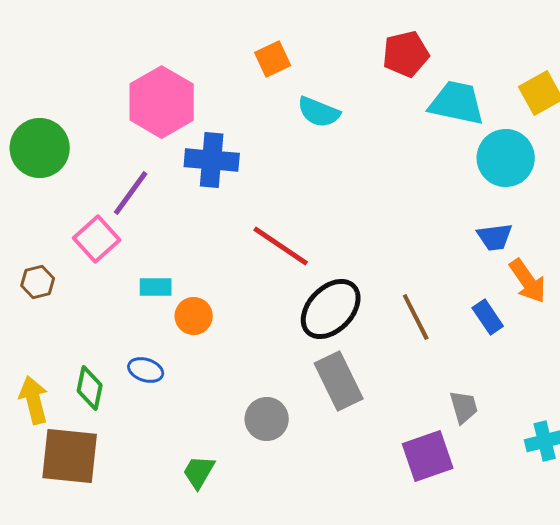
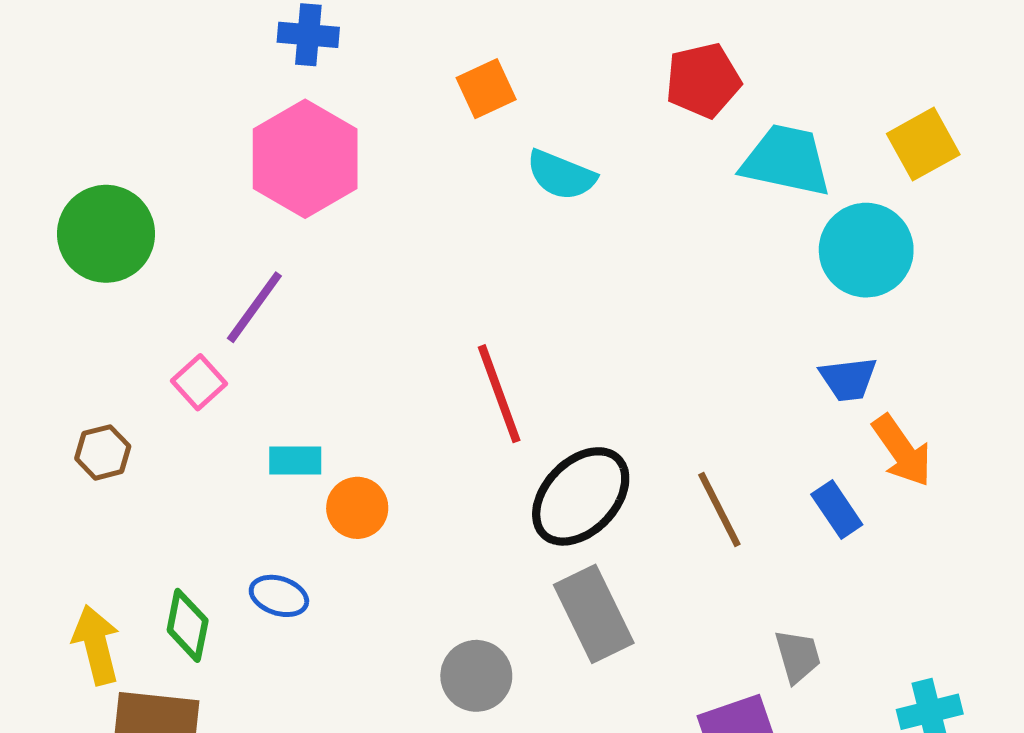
blue cross: (212, 160) -> (308, 35), moved, size x0.7
pink square: (97, 239) -> (199, 382), size x0.7
red line: (281, 246) -> (499, 394), turned 36

